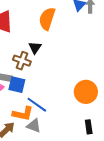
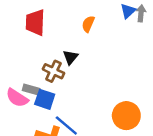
orange semicircle: (47, 19) -> (88, 24), size x0.6

